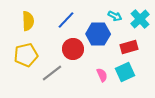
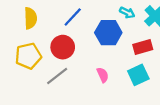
red circle: (73, 49) -> (63, 47), moved
pink semicircle: (102, 75) -> (103, 75), moved

